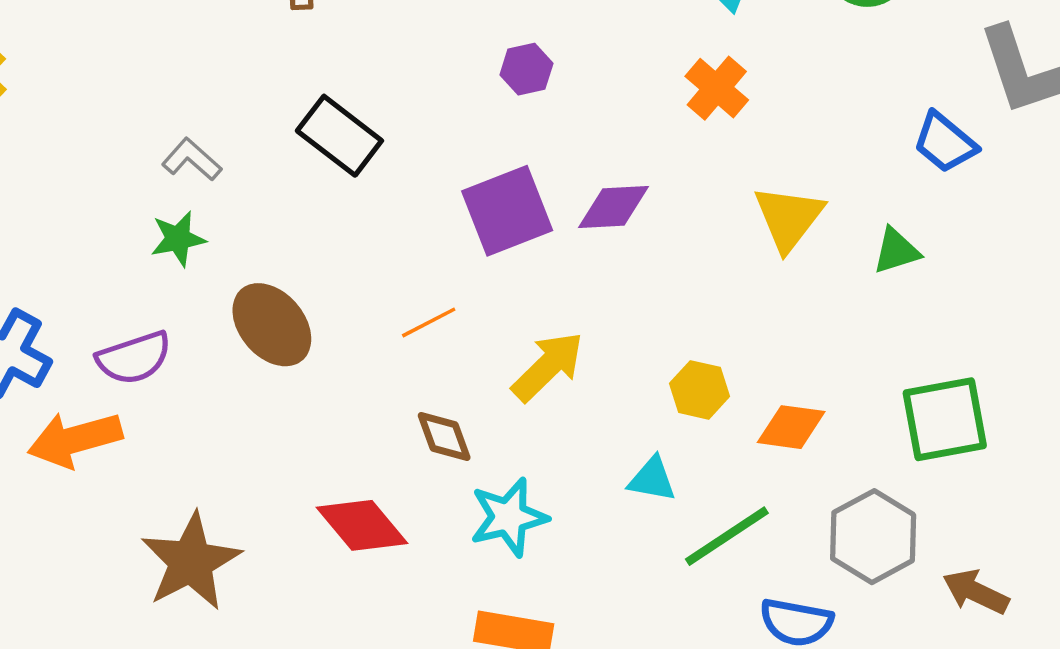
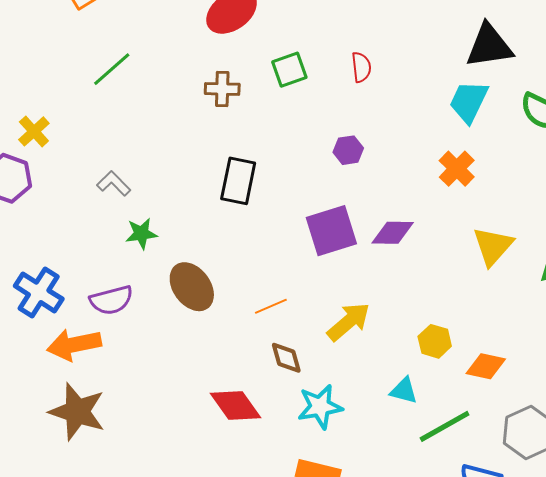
black rectangle: (339, 136) -> (238, 181), turned 60
gray L-shape: (192, 160) -> (114, 183), moved
orange line: (429, 322) -> (271, 306), moved
brown star: (191, 562) -> (77, 412), moved, turned -30

